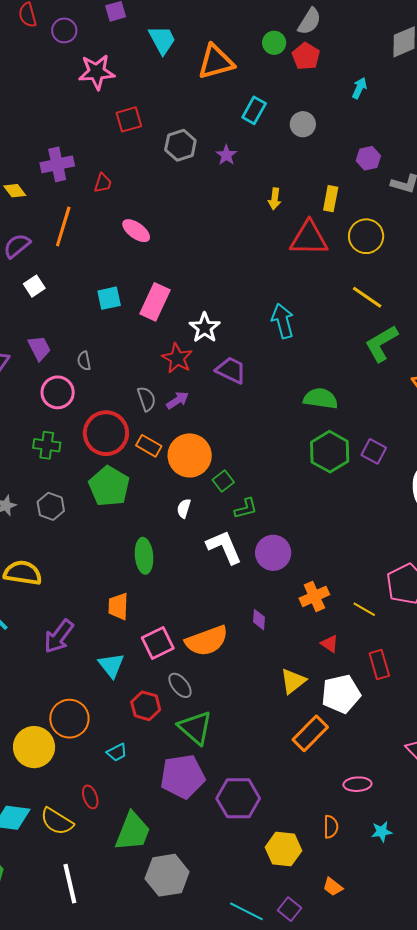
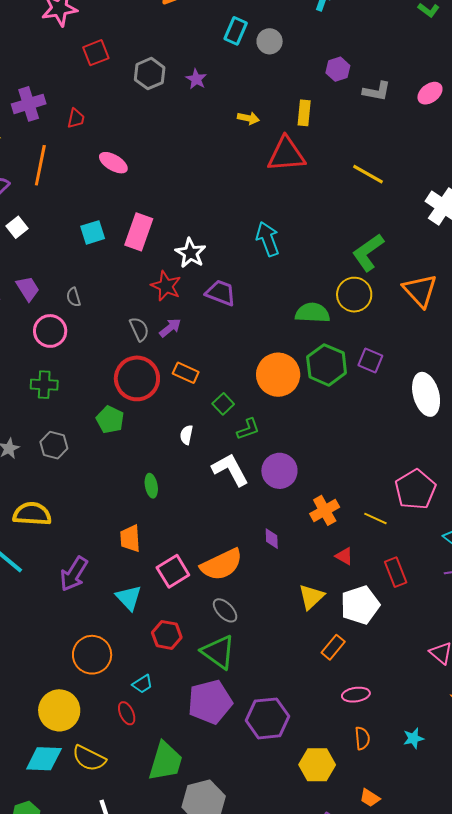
cyan rectangle: (254, 110) -> (236, 31), moved
yellow arrow: (275, 199) -> (248, 118), turned -80
yellow circle: (366, 236) -> (354, 295), moved
yellow line: (367, 297) -> (368, 174), moved
red circle: (106, 433) -> (137, 378), moved
orange rectangle: (149, 446) -> (186, 373), moved
orange circle: (190, 455) -> (278, 375), moved
green pentagon: (109, 486) -> (110, 420), size x0.7
green ellipse: (144, 556) -> (151, 486), size x0.7
gray ellipse: (180, 685) -> (225, 610), moved
orange rectangle: (310, 733) -> (333, 647), size x0.7
yellow circle: (34, 747) -> (59, 710), moved
pink ellipse: (357, 784) -> (356, 695), moved
red ellipse: (90, 797) -> (127, 713), moved

